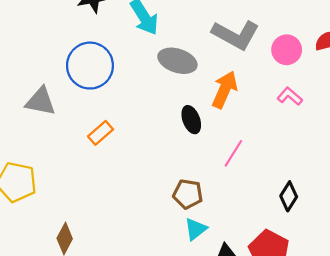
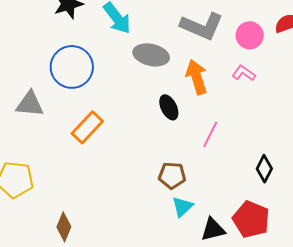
orange arrow: (225, 90) -> (197, 77), turned -36
pink L-shape: (290, 96) -> (244, 73), moved
orange rectangle: (101, 133) -> (87, 127), size x1.4

